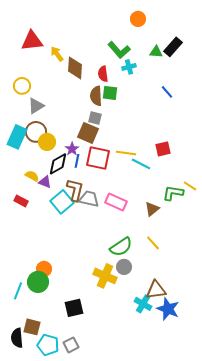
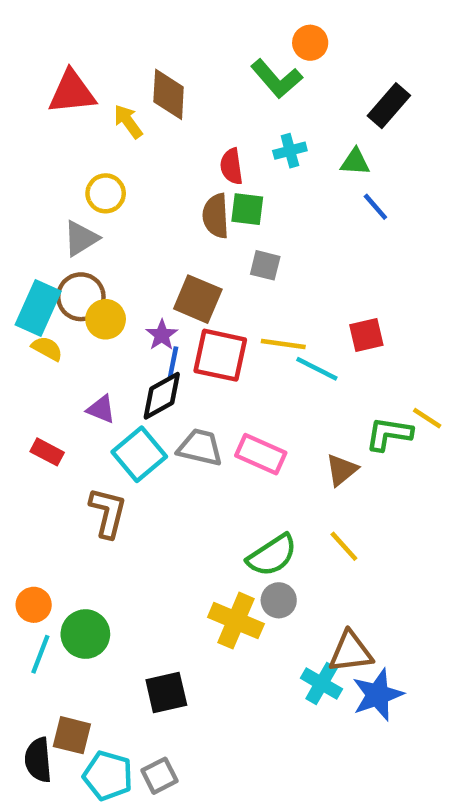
green L-shape: (119, 50) -> (276, 79), moved
green triangle: (156, 52) -> (355, 162), moved
brown diamond: (75, 68) -> (169, 94), moved
yellow circle: (22, 86) -> (106, 193), moved
gray square: (95, 118) -> (265, 265), moved
black diamond: (58, 164) -> (162, 396), moved
yellow semicircle: (32, 176) -> (47, 348), moved
brown L-shape: (75, 190) -> (108, 513), moved
orange circle: (44, 269) -> (34, 605), moved
blue star: (168, 309) -> (378, 695), turned 30

